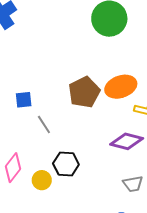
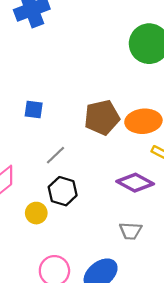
gray line: (44, 124) -> (56, 155), moved, turned 66
yellow circle: (42, 180) -> (36, 213), moved

